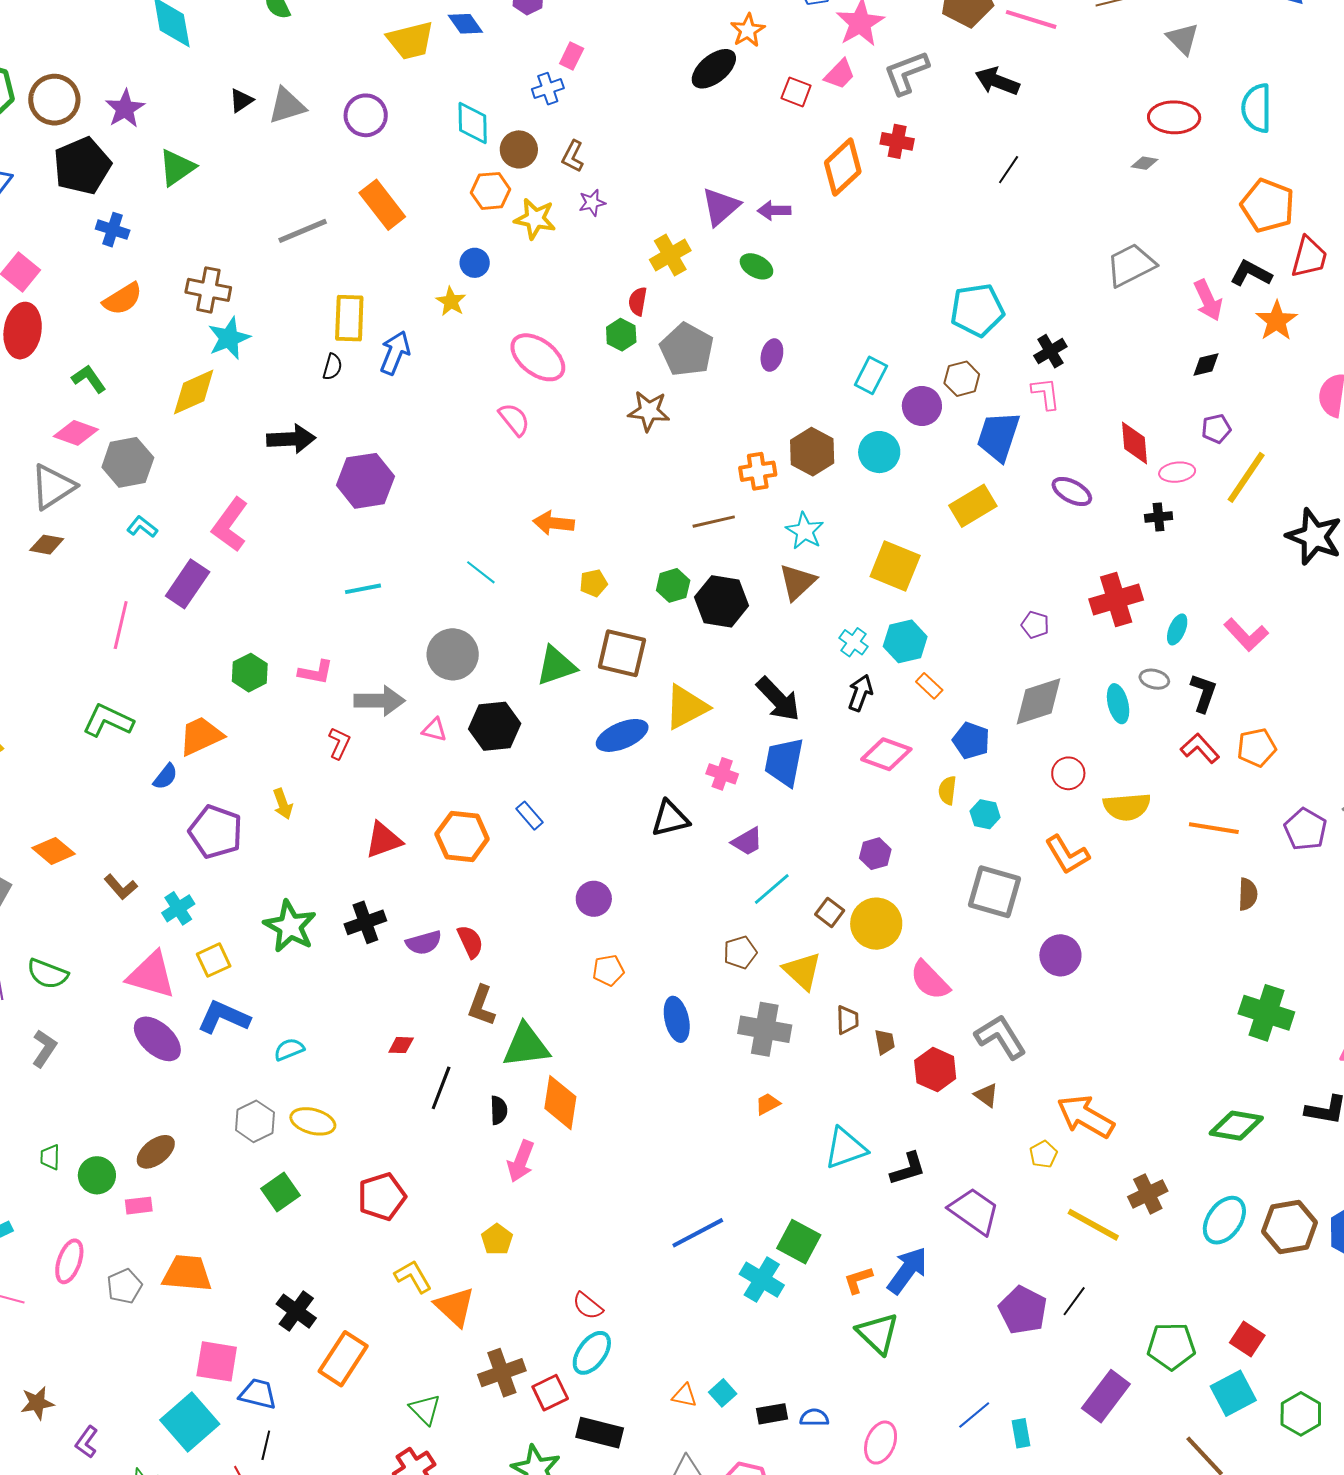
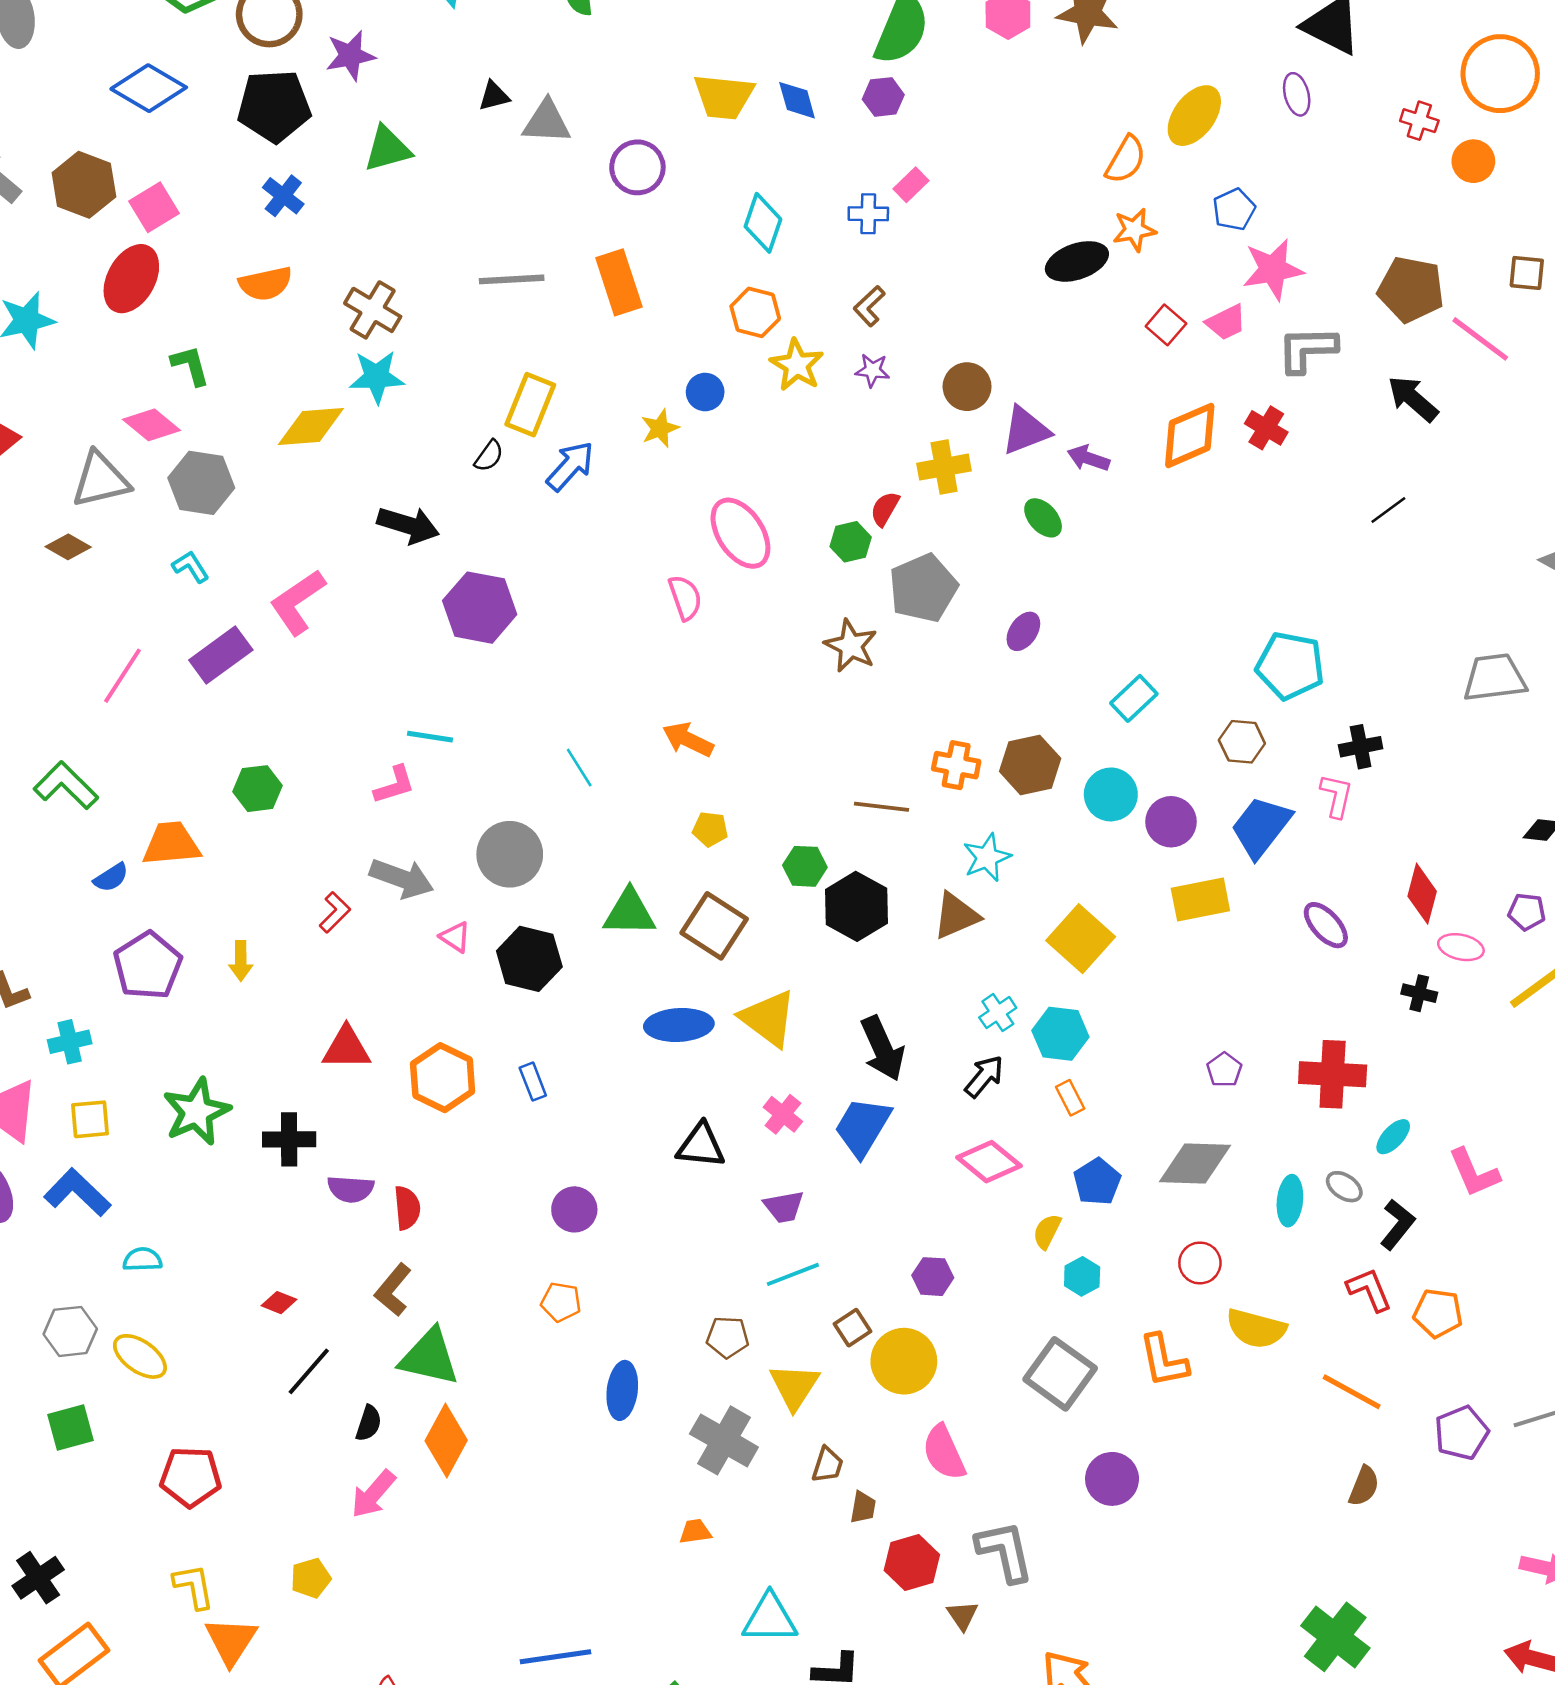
brown circle: (519, 149) -> (967, 387), moved
purple circle: (922, 406) -> (1171, 822), moved
pink L-shape: (316, 672) -> (394, 785), moved, turned -48
yellow triangle: (686, 707) -> (768, 1018), turned 45

